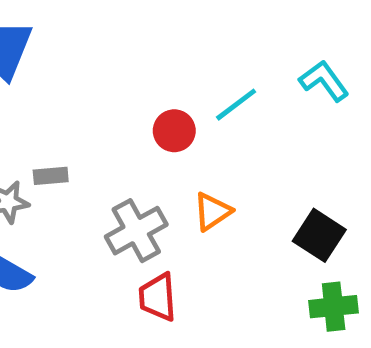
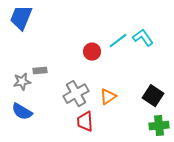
cyan L-shape: (324, 81) -> (143, 38), moved
orange triangle: (212, 212) -> (108, 97), moved

